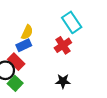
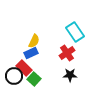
black star: (63, 81) -> (70, 75), moved
green square: (15, 83) -> (34, 79), moved

